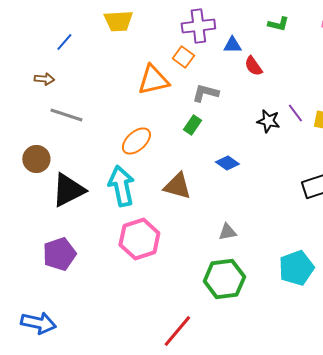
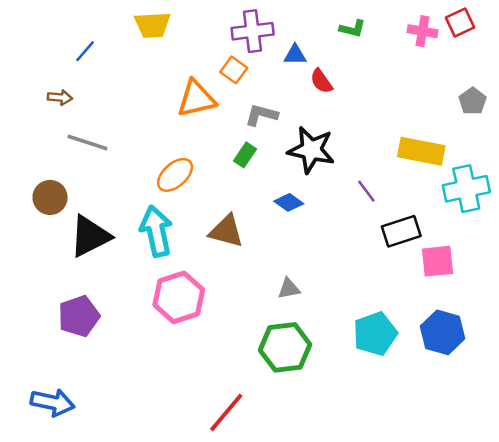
purple line: (295, 113) -> (366, 191), moved
black star: (268, 121) -> (311, 150), moved, size x1.6

